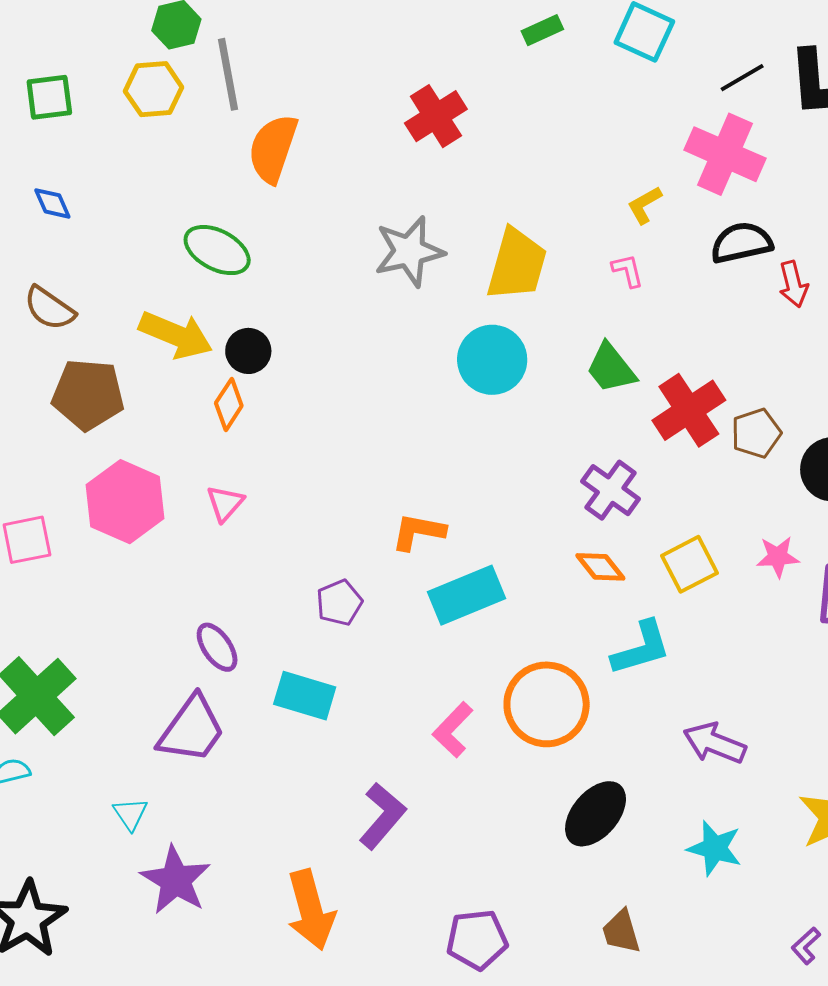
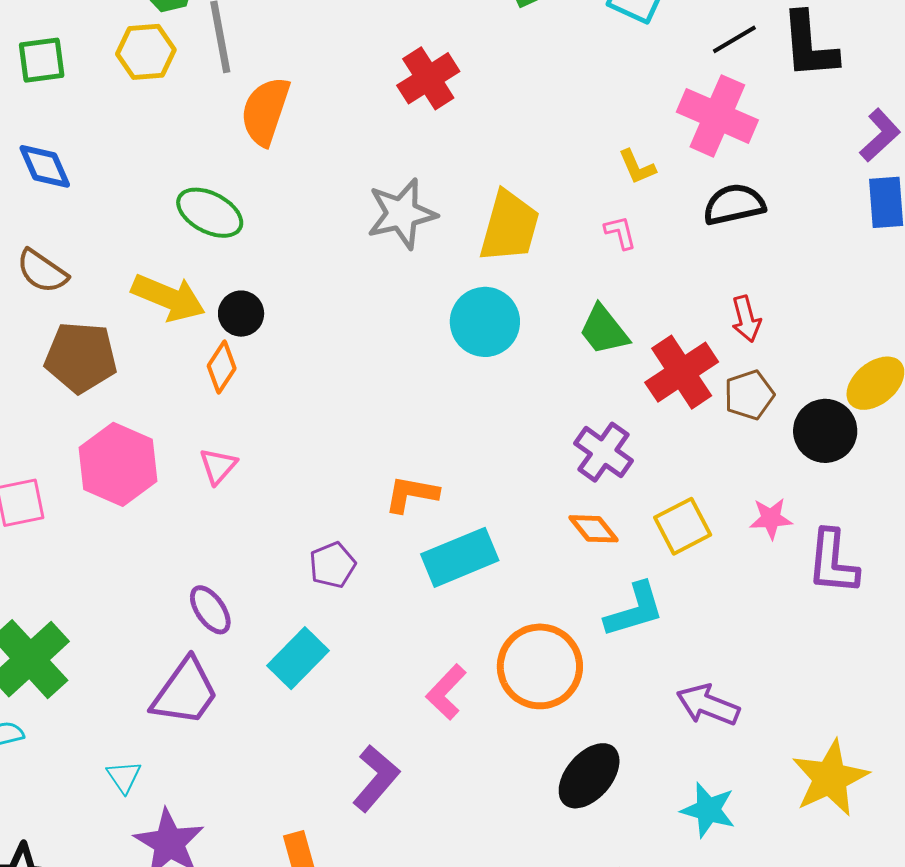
blue diamond: (52, 203) -> (45, 166), size x1.4
yellow L-shape: (645, 205) -> (637, 167), turned -84
red arrow: (793, 284) -> (746, 319), moved
cyan rectangle: (305, 696) -> (298, 658), turned -62

